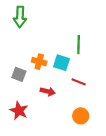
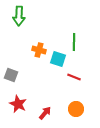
orange cross: (39, 62) -> (39, 50), moved
gray square: (19, 74) -> (11, 75), moved
red arrow: (48, 91) -> (45, 113), moved, turned -64

